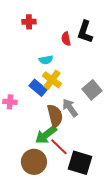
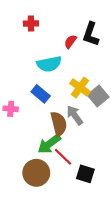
red semicircle: (66, 39) -> (70, 42), turned 48
cyan semicircle: (46, 60) -> (49, 64), size x1.6
yellow cross: (52, 80) -> (80, 87), moved
black square: (80, 163) -> (85, 174), size x0.7

